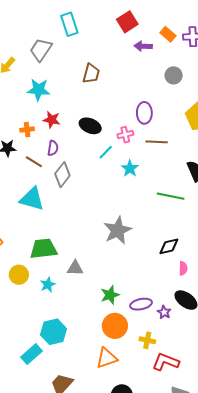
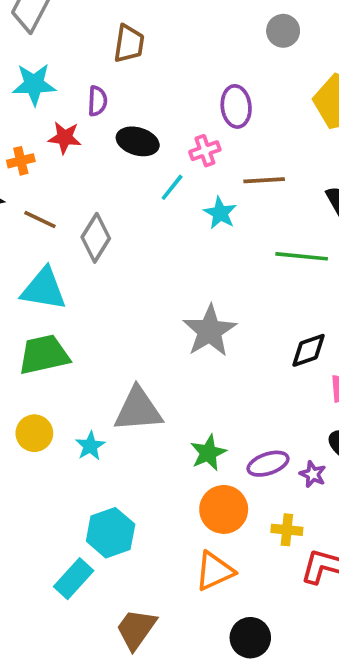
brown line: (157, 142) -> (264, 180), moved
purple semicircle: (53, 148) -> (97, 101), moved
green trapezoid: (43, 249) -> (44, 355), moved
gray triangle: (75, 268) -> (138, 410), size x1.6

